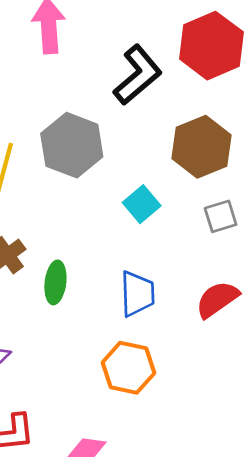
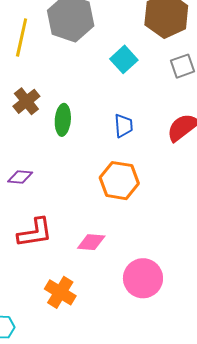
blue trapezoid: (137, 294) -> (124, 126), size x0.7

